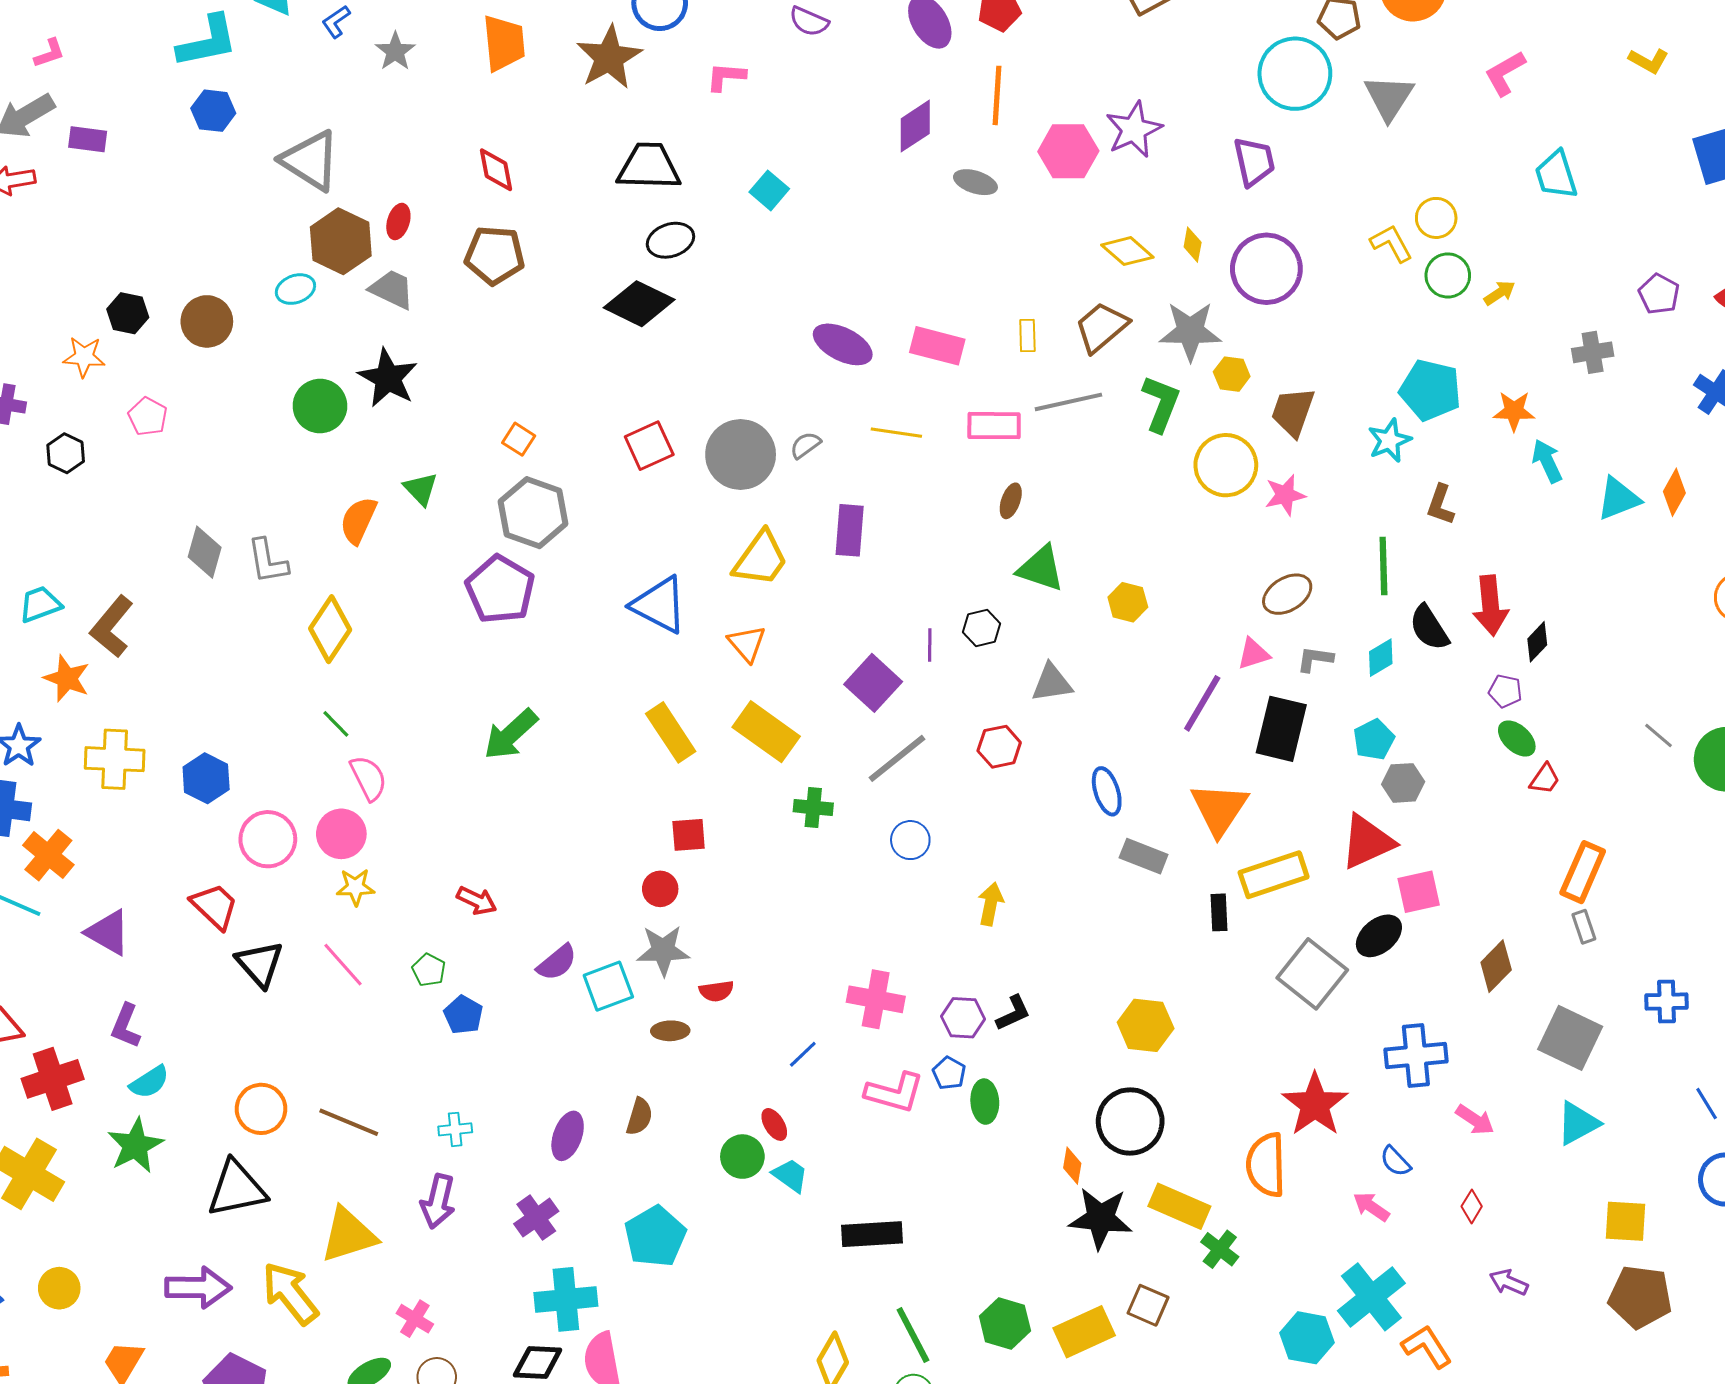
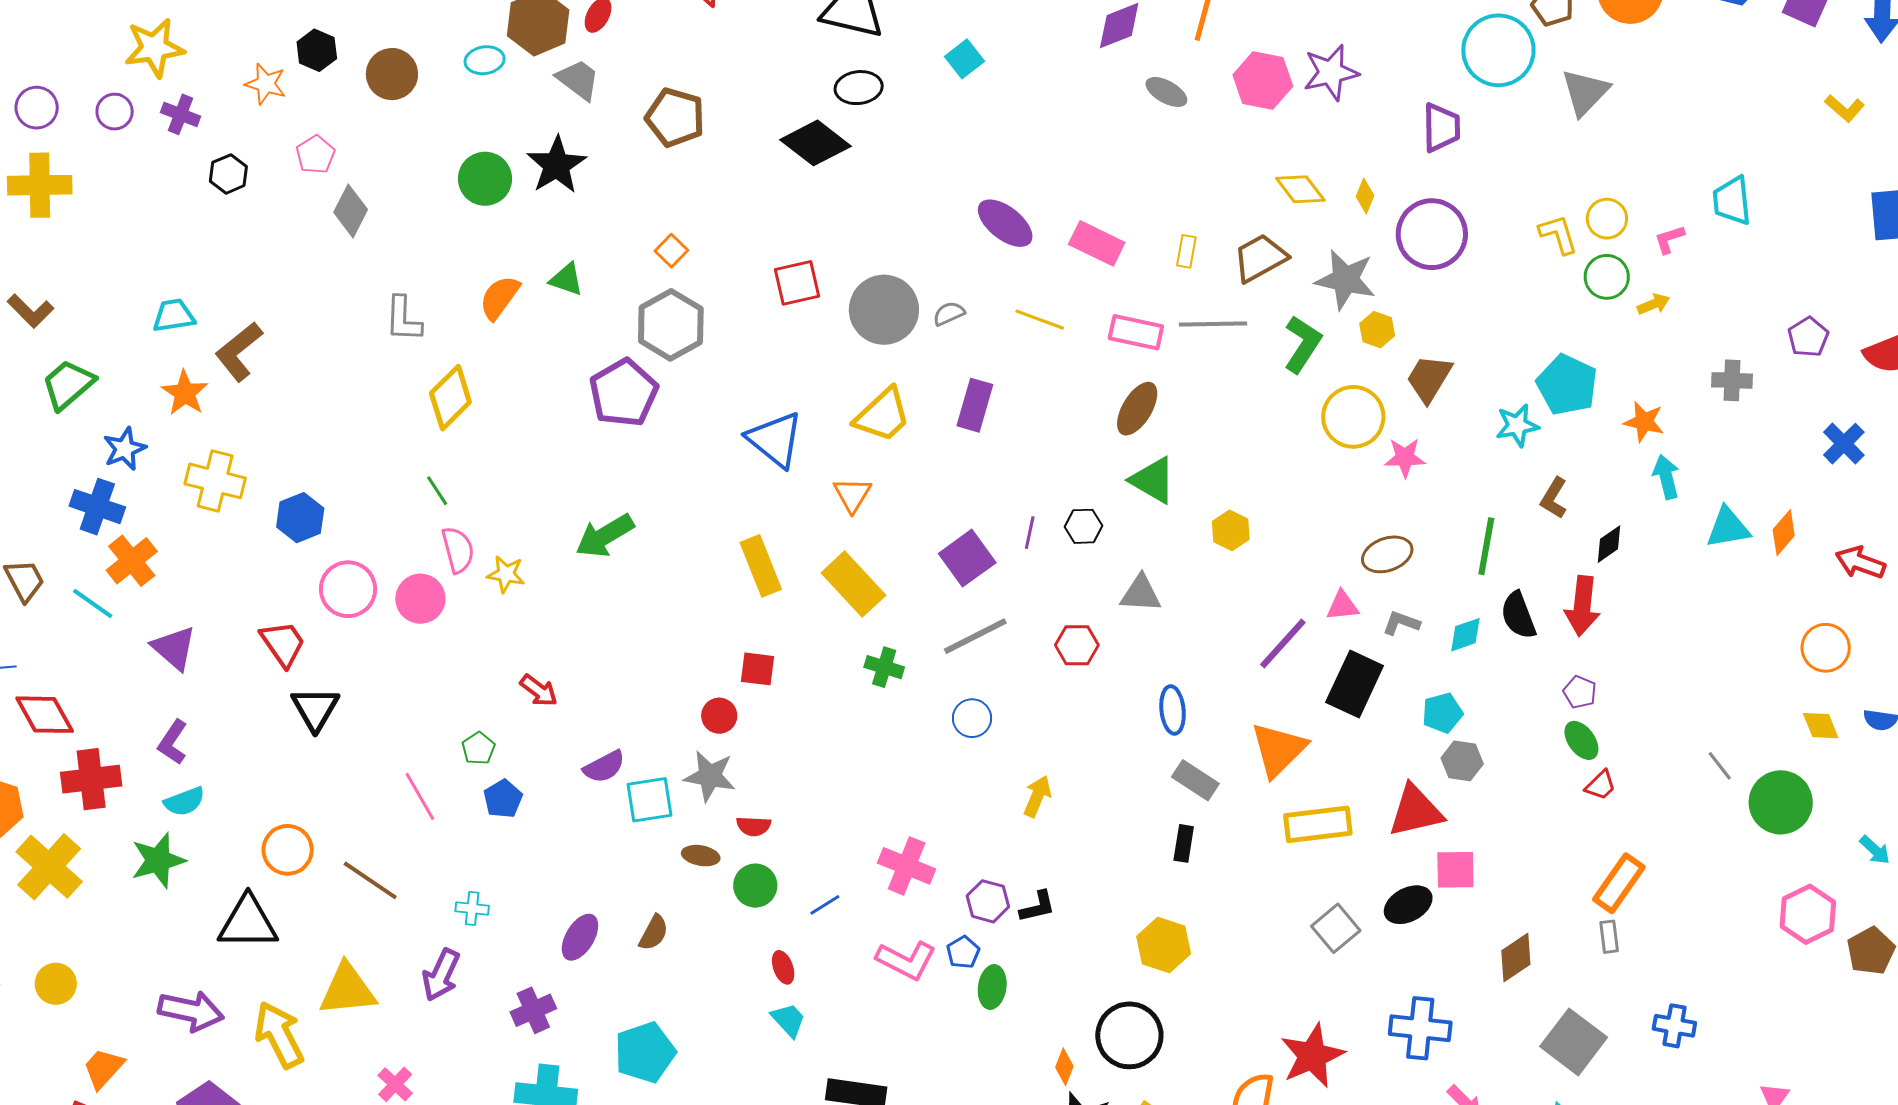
pink L-shape: (1505, 73) -> (1669, 239), moved, size x0.7
brown pentagon: (495, 255) -> (675, 117), moved
green triangle: (421, 489) -> (566, 279), turned -39
brown ellipse: (1011, 501) -> (1137, 409), size x1.6
gray diamond: (205, 552) -> (351, 211), moved
black diamond: (1537, 642) -> (1609, 544), moved
yellow star: (356, 887) -> (506, 574), moved
black rectangle: (1219, 912) -> (1184, 843), moved
pink line: (343, 965) -> (420, 796), moved
gray square: (1312, 974) -> (1336, 928), size x0.7
green circle: (742, 1157) -> (755, 886), moved

